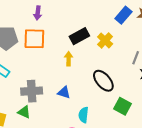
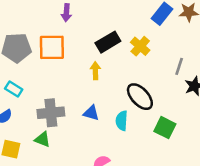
purple arrow: (38, 13) -> (66, 13), moved
cyan semicircle: (83, 115) -> (122, 121), moved

